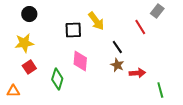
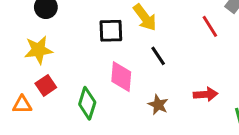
black line: (117, 47) -> (158, 56), moved
brown star: (117, 65) -> (158, 105), moved
orange triangle: (13, 91) -> (22, 105), moved

